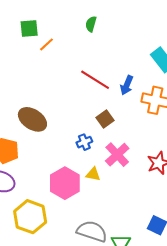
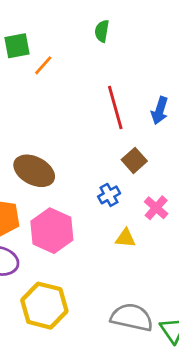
red line: (95, 80) -> (115, 107), turned 48
pink cross: (117, 155) -> (156, 208), size x0.7
pink hexagon: (65, 183) -> (52, 231), moved

